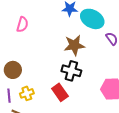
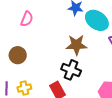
brown circle: (13, 70) -> (18, 55), moved

